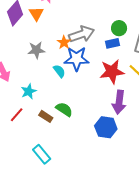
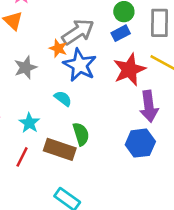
blue star: (77, 59) -> (80, 65), turned -30
cyan semicircle: (59, 71) -> (63, 98), moved
green semicircle: (64, 109) -> (81, 134), turned 54
brown rectangle: (46, 116) -> (60, 149), size x1.6

